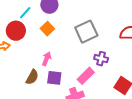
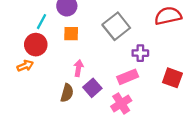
orange square: (47, 29) -> (71, 34), turned -32
pink rectangle: (86, 76) -> (128, 77), turned 36
purple square: (54, 78) -> (92, 88), turned -35

